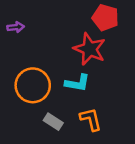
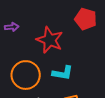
red star: (90, 49) -> (50, 40), moved

